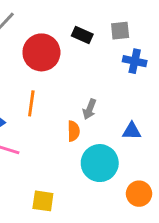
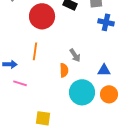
gray arrow: (90, 109) -> (75, 55), turned -56
orange circle: (139, 194) -> (109, 94), moved

